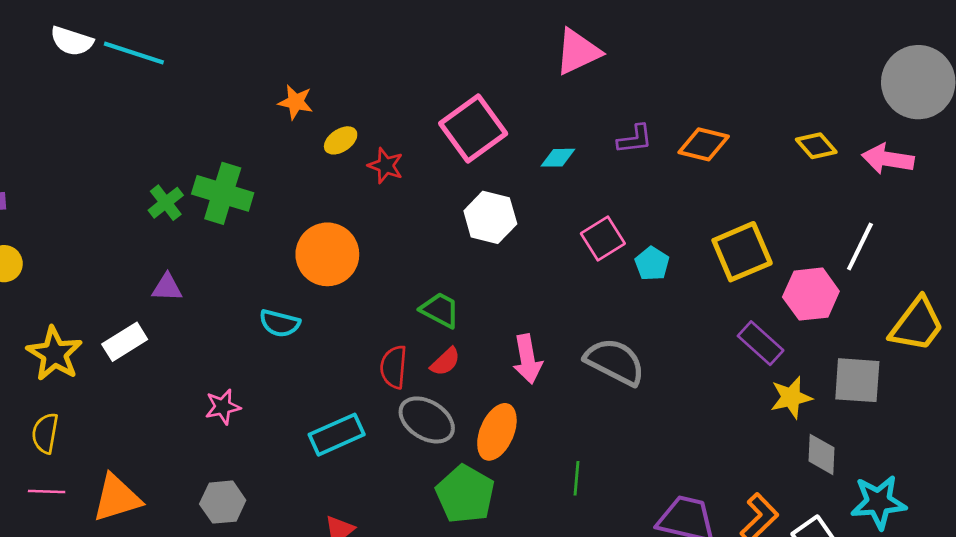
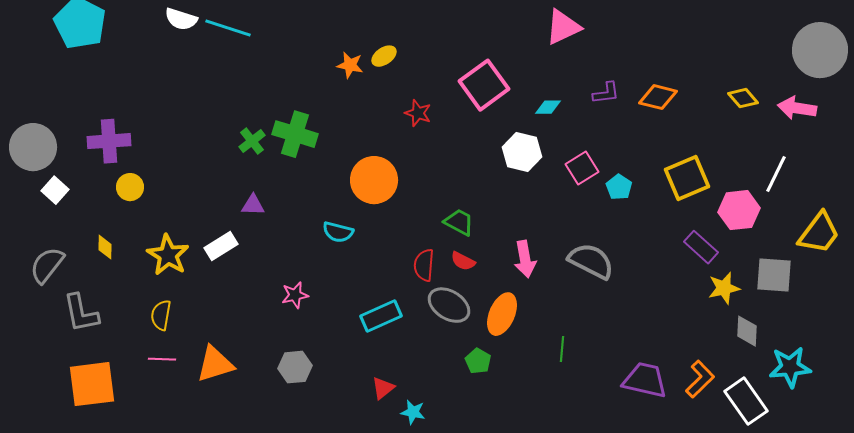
yellow ellipse: (341, 140) -> (384, 56), moved
white hexagon: (490, 217) -> (522, 152), moved
red semicircle: (445, 362) -> (463, 261), turned 70
green pentagon: (465, 494) -> (478, 361), size x0.6

